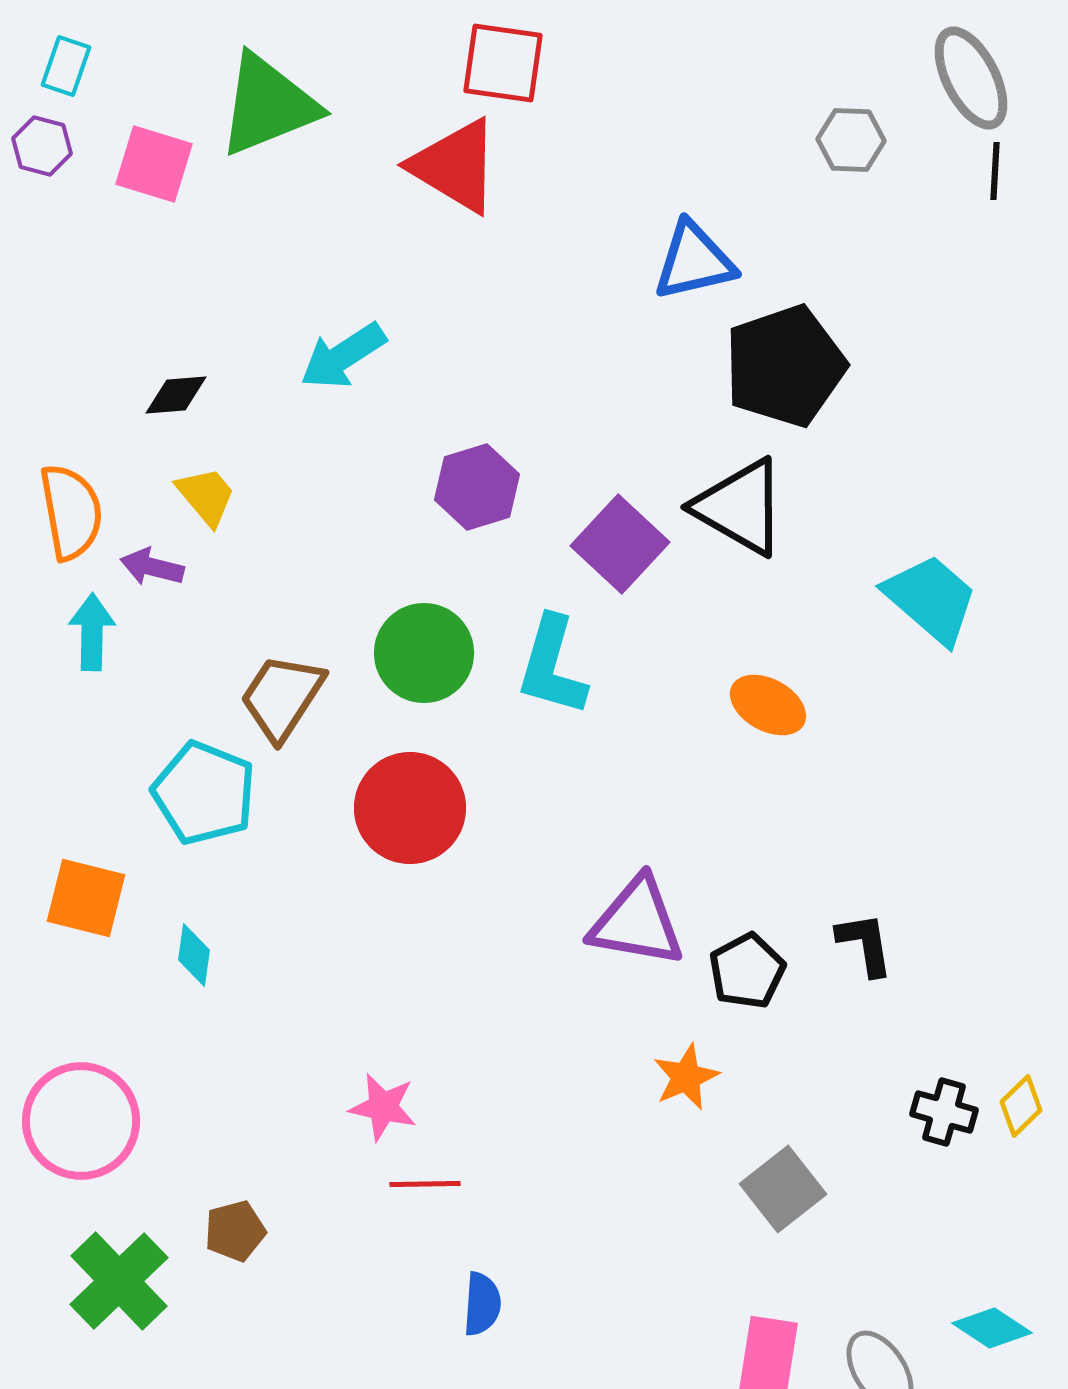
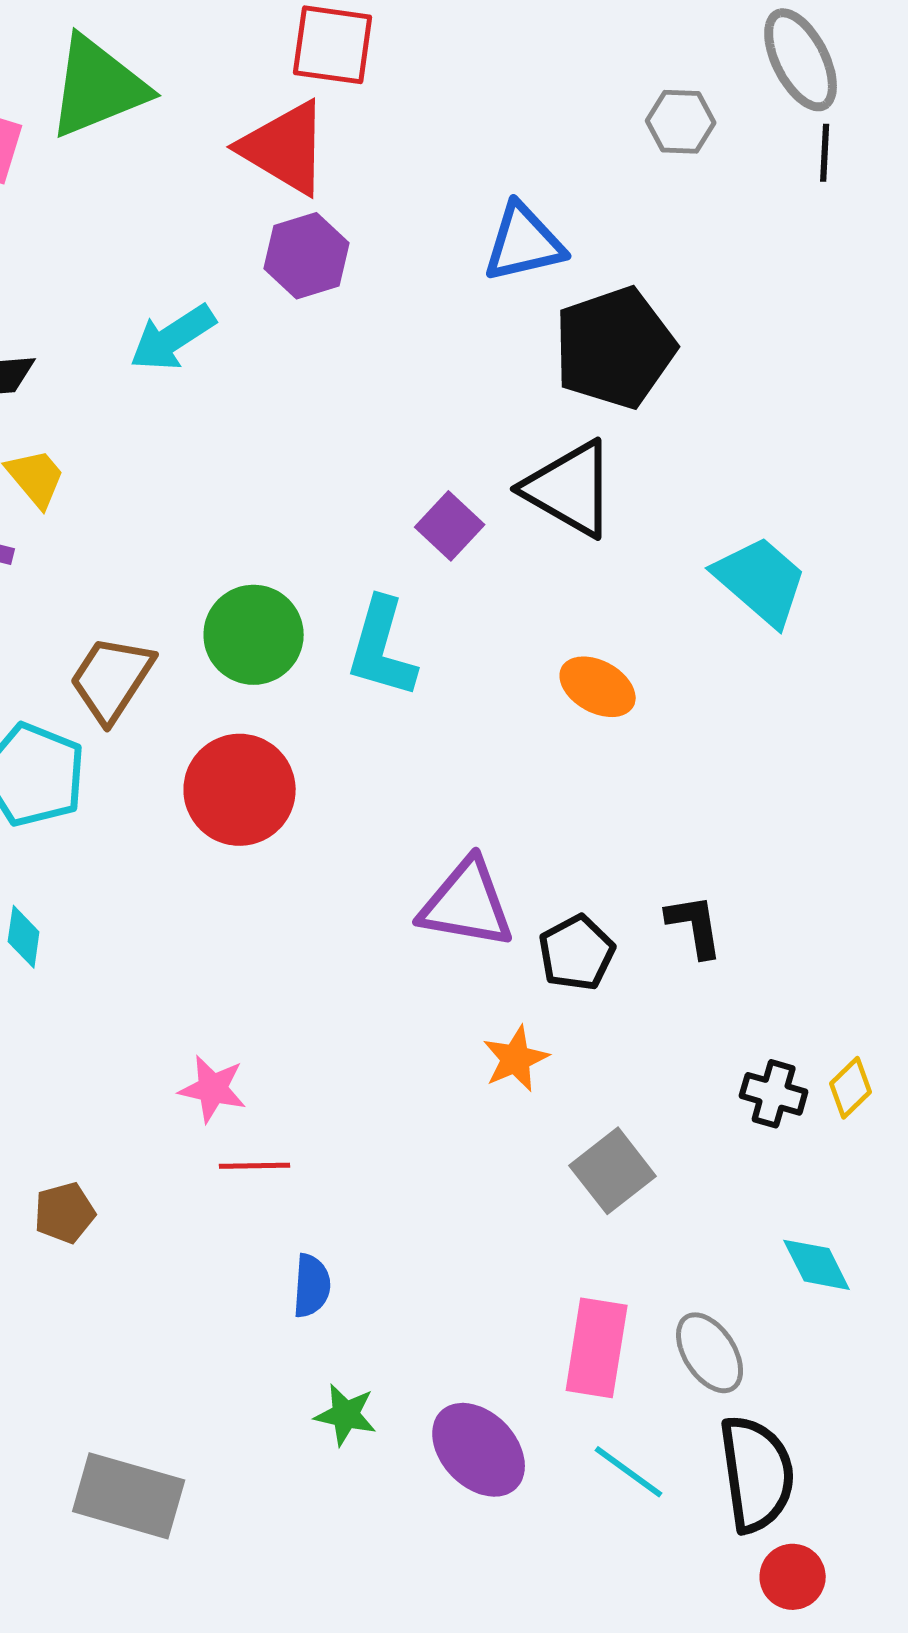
purple hexagon: (477, 487) -> (307, 256), moved
purple square: (620, 544) -> (450, 526), size x0.7
cyan diamond: (992, 1328) -> (817, 1265), moved, turned 30

